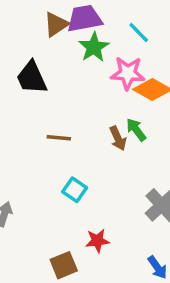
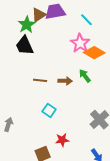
green star: (94, 47) -> (27, 25), moved
pink star: (128, 73) -> (80, 43), turned 30
brown arrow: (118, 138) -> (65, 81), moved, turned -64

